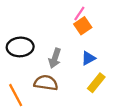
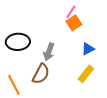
blue triangle: (88, 58) -> (88, 49), moved
brown semicircle: (46, 83) -> (41, 74), turned 110

